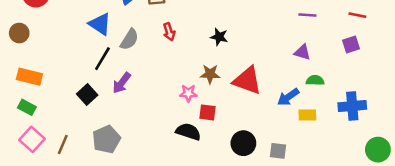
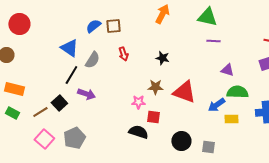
purple line: (307, 15) -> (213, 41), moved
green semicircle: (315, 80) -> (237, 92), size x1.5
purple arrow: (122, 83) -> (86, 94), turned -108
pink square: (32, 139) -> (44, 139), moved
brown line: (63, 144) -> (40, 112), moved, turned 35

